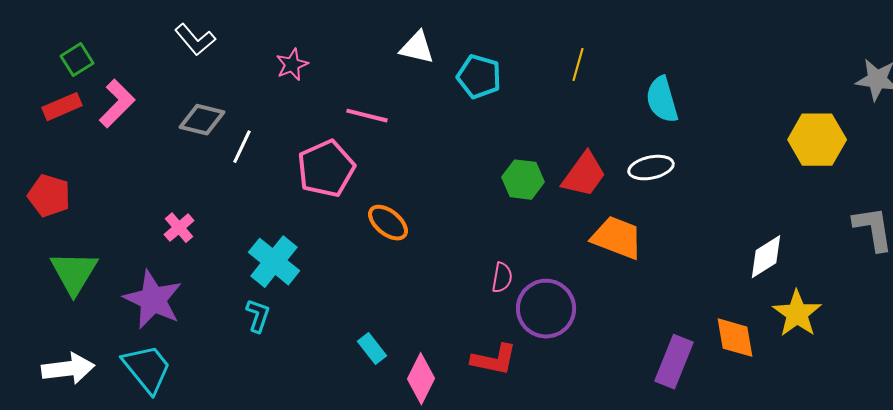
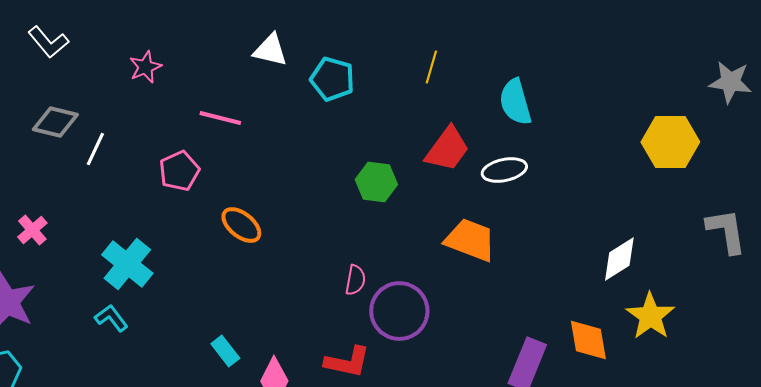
pink pentagon: (326, 169) -> (179, 171), size x0.7
red trapezoid: (584, 175) -> (447, 149), moved
cyan L-shape: (258, 316) -> (111, 318), turned -56

